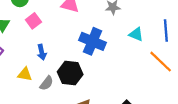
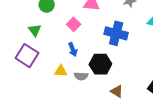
pink square: (33, 21) -> (74, 24), moved
gray semicircle: (47, 83) -> (81, 76), turned 64

